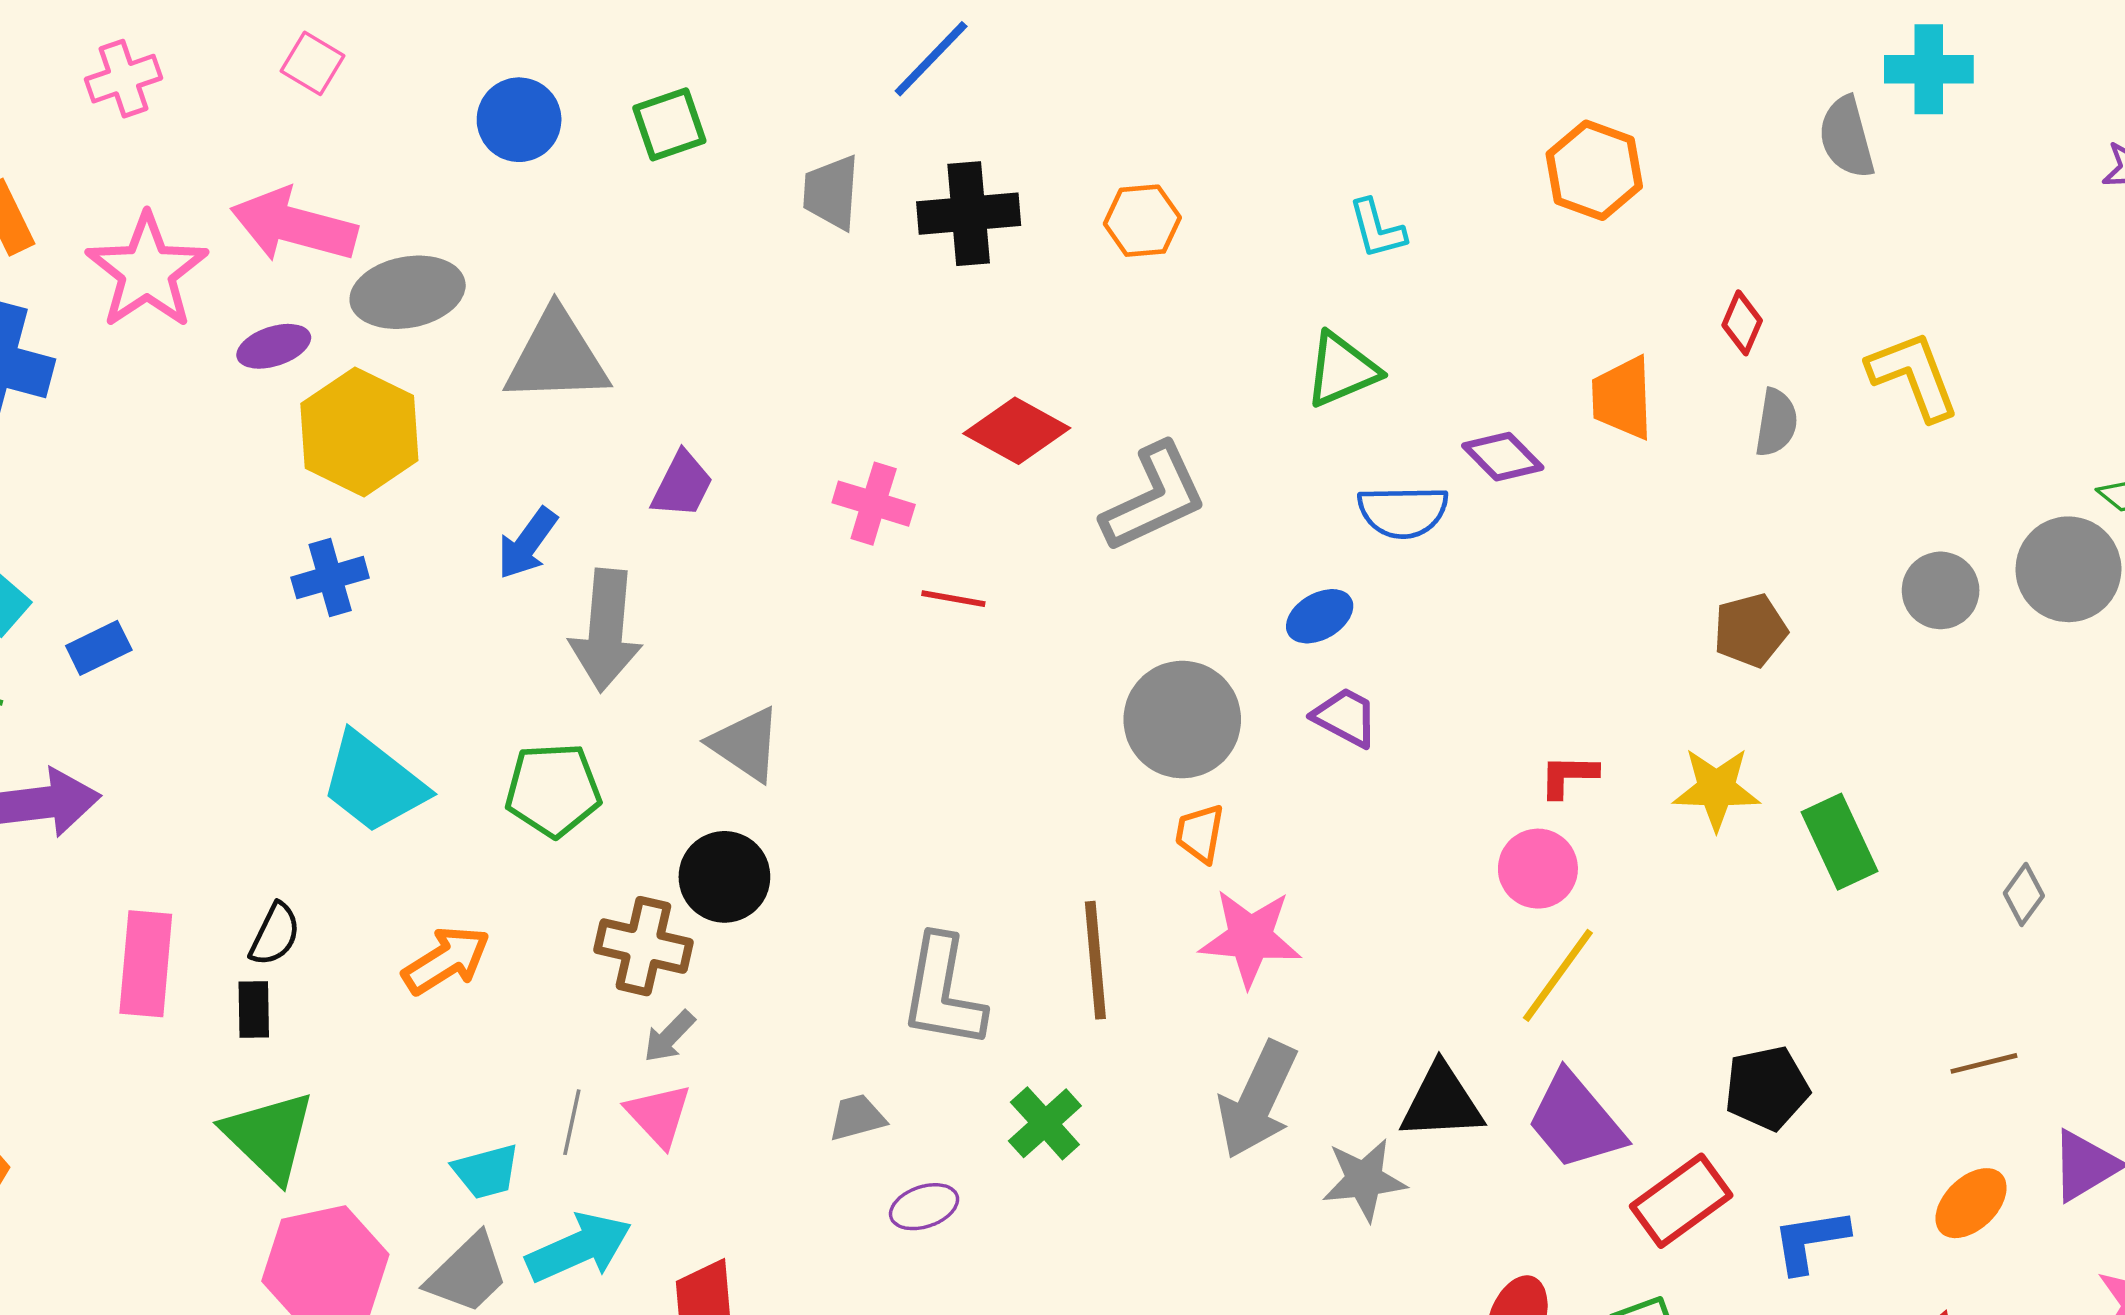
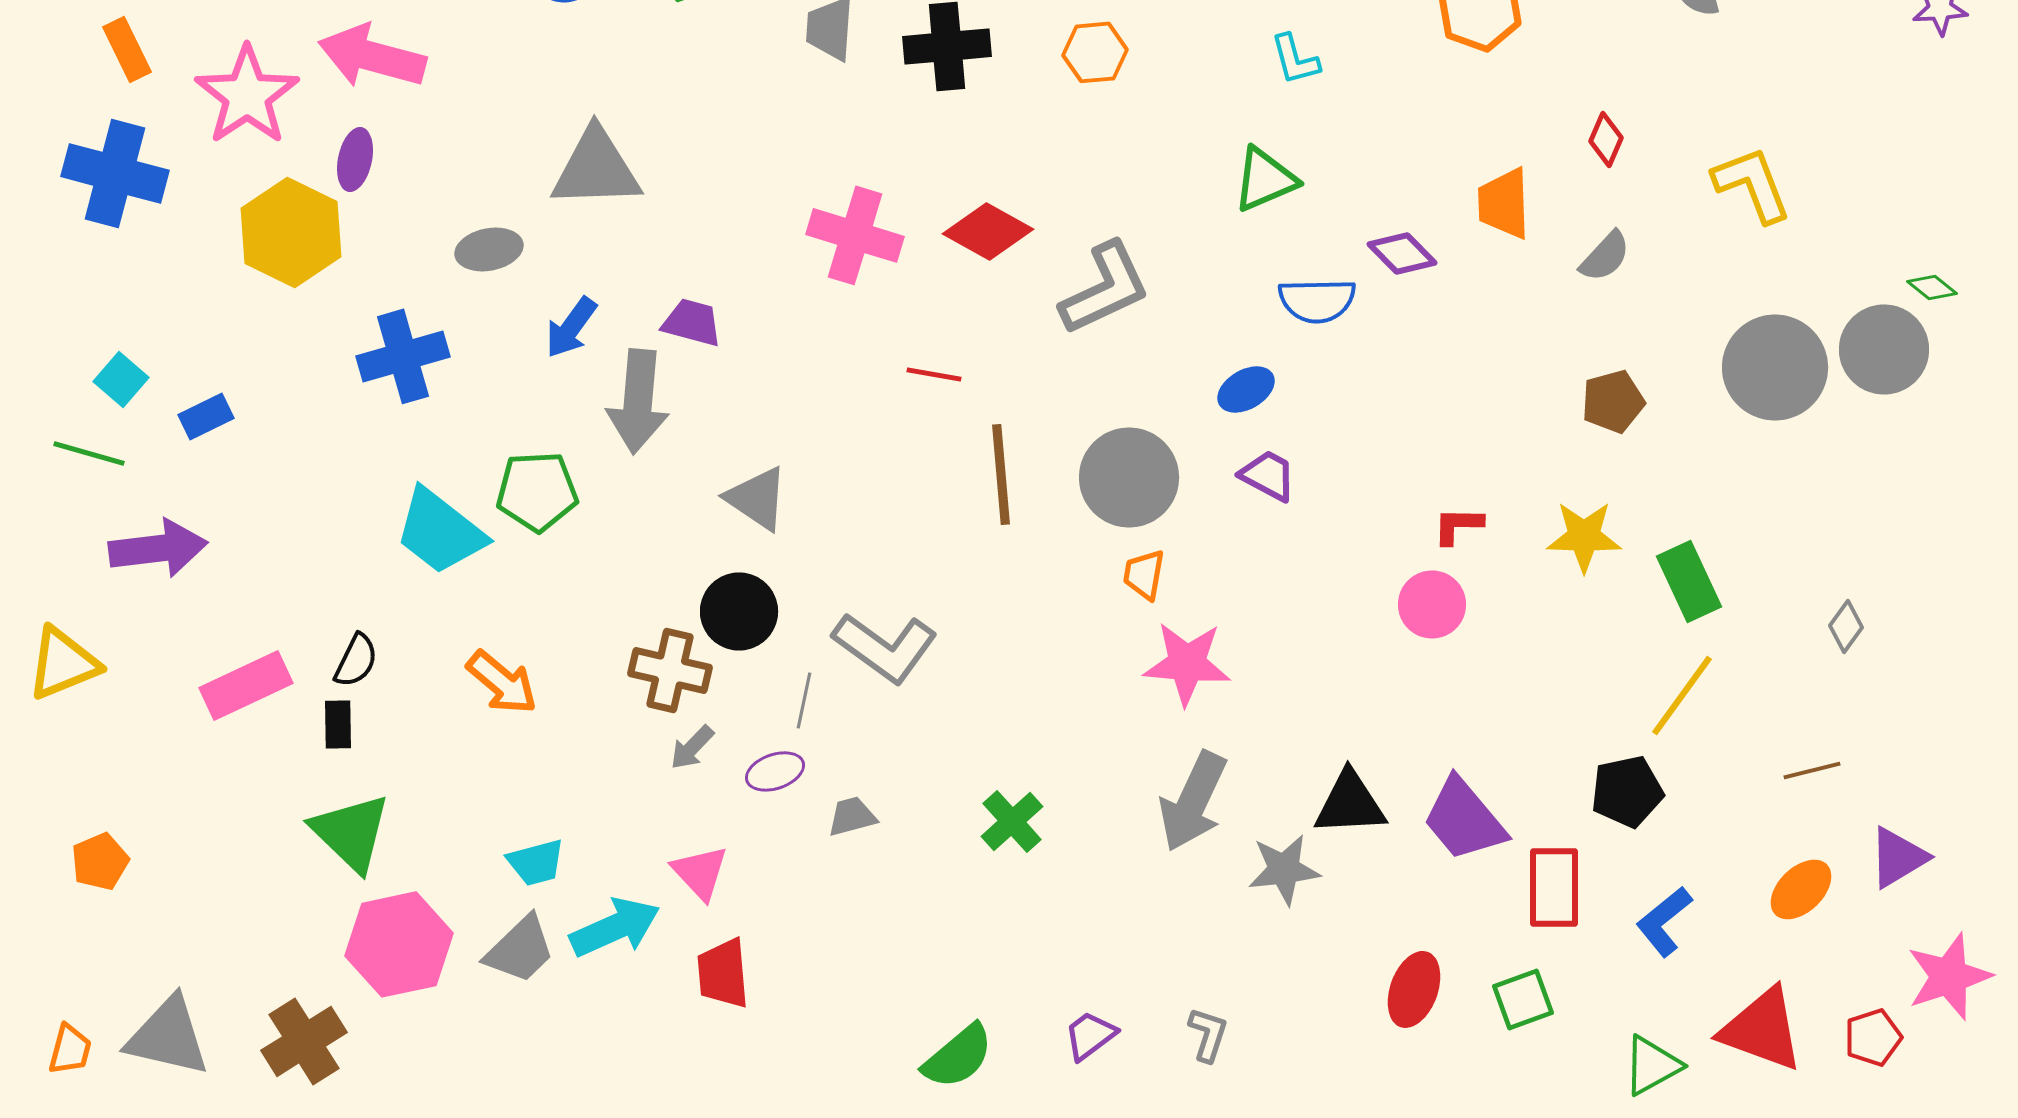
gray ellipse: (408, 292) -> (489, 249), moved, size x0.7
purple ellipse: (274, 346) -> (355, 159), turned -60
gray semicircle: (1776, 423) -> (1605, 256), moved, turned 34
yellow hexagon: (359, 432) -> (291, 232), moved
purple trapezoid: (682, 485) -> (692, 322), moved, turned -102
pink cross: (874, 504) -> (855, 235), moved, size x1.4
blue cross: (330, 578) -> (403, 356), size x1.4
gray circle: (1941, 590) -> (1775, 367), size x1.6
green pentagon: (553, 790) -> (537, 491), moved
orange arrow: (446, 960) -> (502, 682), turned 72
brown line: (1095, 960) -> (1001, 474), moved
pink rectangle: (146, 964) -> (246, 685), turned 60
yellow line: (1558, 975) -> (1682, 695), moved
gray L-shape: (943, 992) -> (885, 647), moved, turned -64
pink triangle: (659, 1115) -> (700, 872), moved
gray line: (572, 1122) -> (804, 700), moved
red rectangle: (1681, 1201) -> (1554, 887), turned -54
purple ellipse: (924, 1207) -> (775, 771), moved
blue L-shape: (1810, 1241) -> (1664, 921), turned -30

